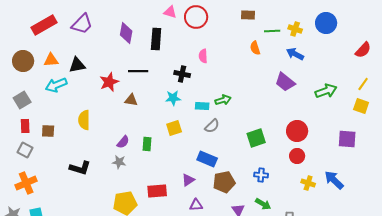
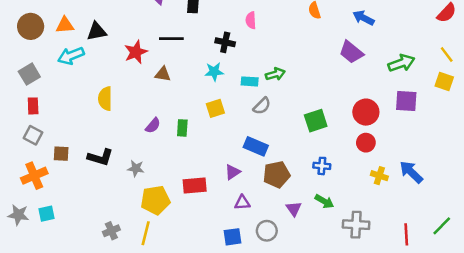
yellow line: (363, 84) -> (447, 55), turned -72
brown square: (48, 131) -> (61, 154), moved
purple square: (347, 139) -> (406, 101), moved
gray star: (119, 162) -> (136, 168), moved

